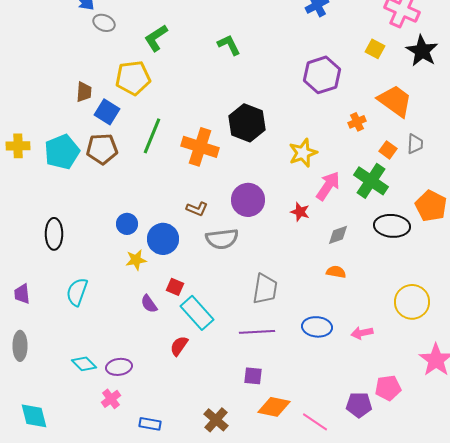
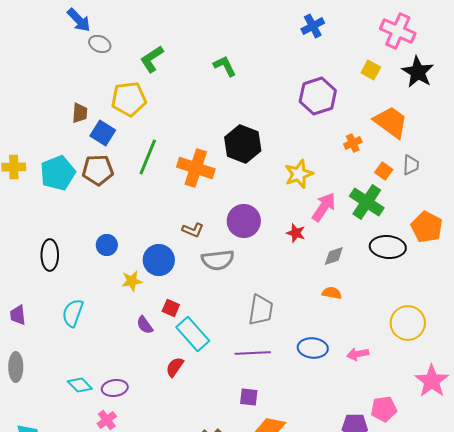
blue circle: (127, 224) -> (107, 245), moved

